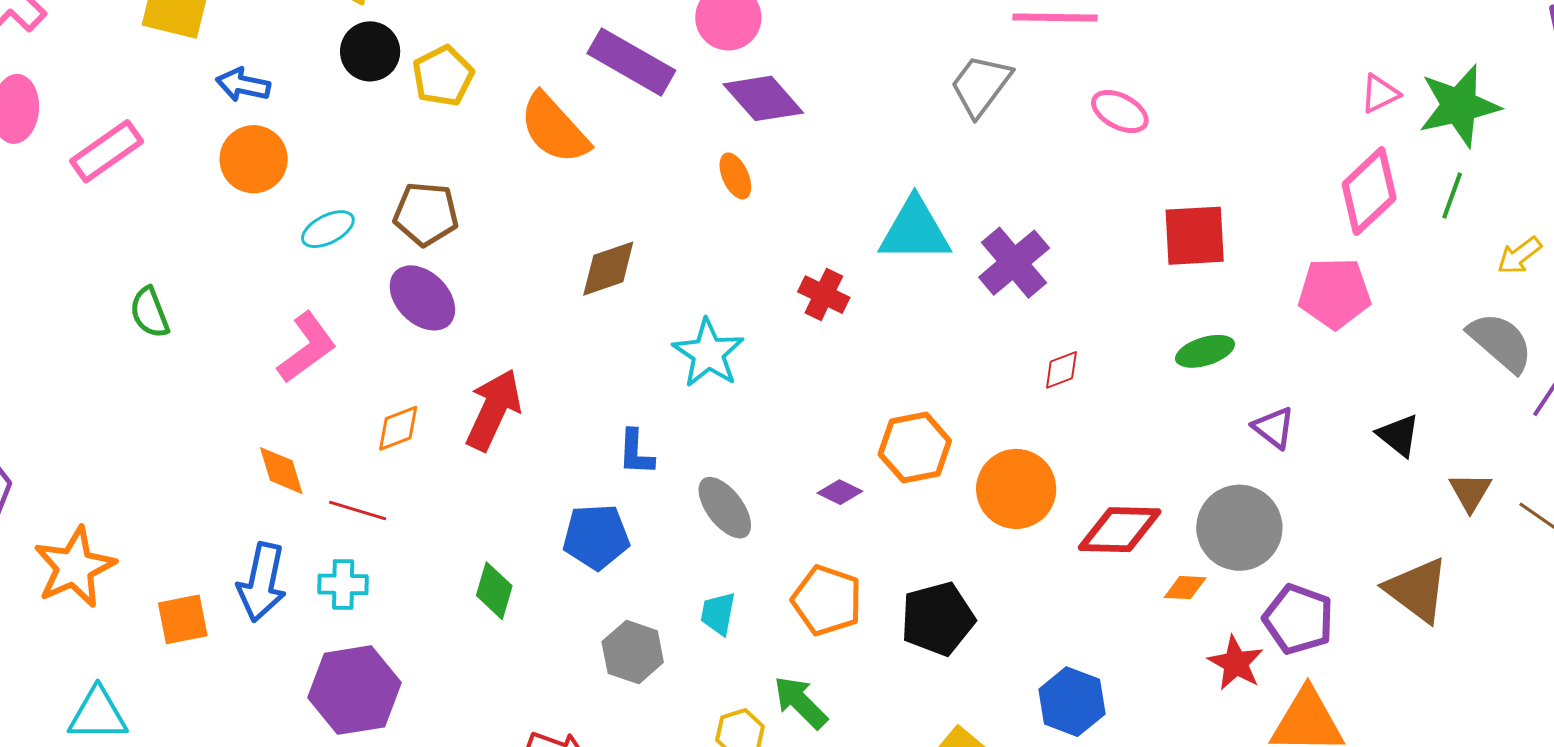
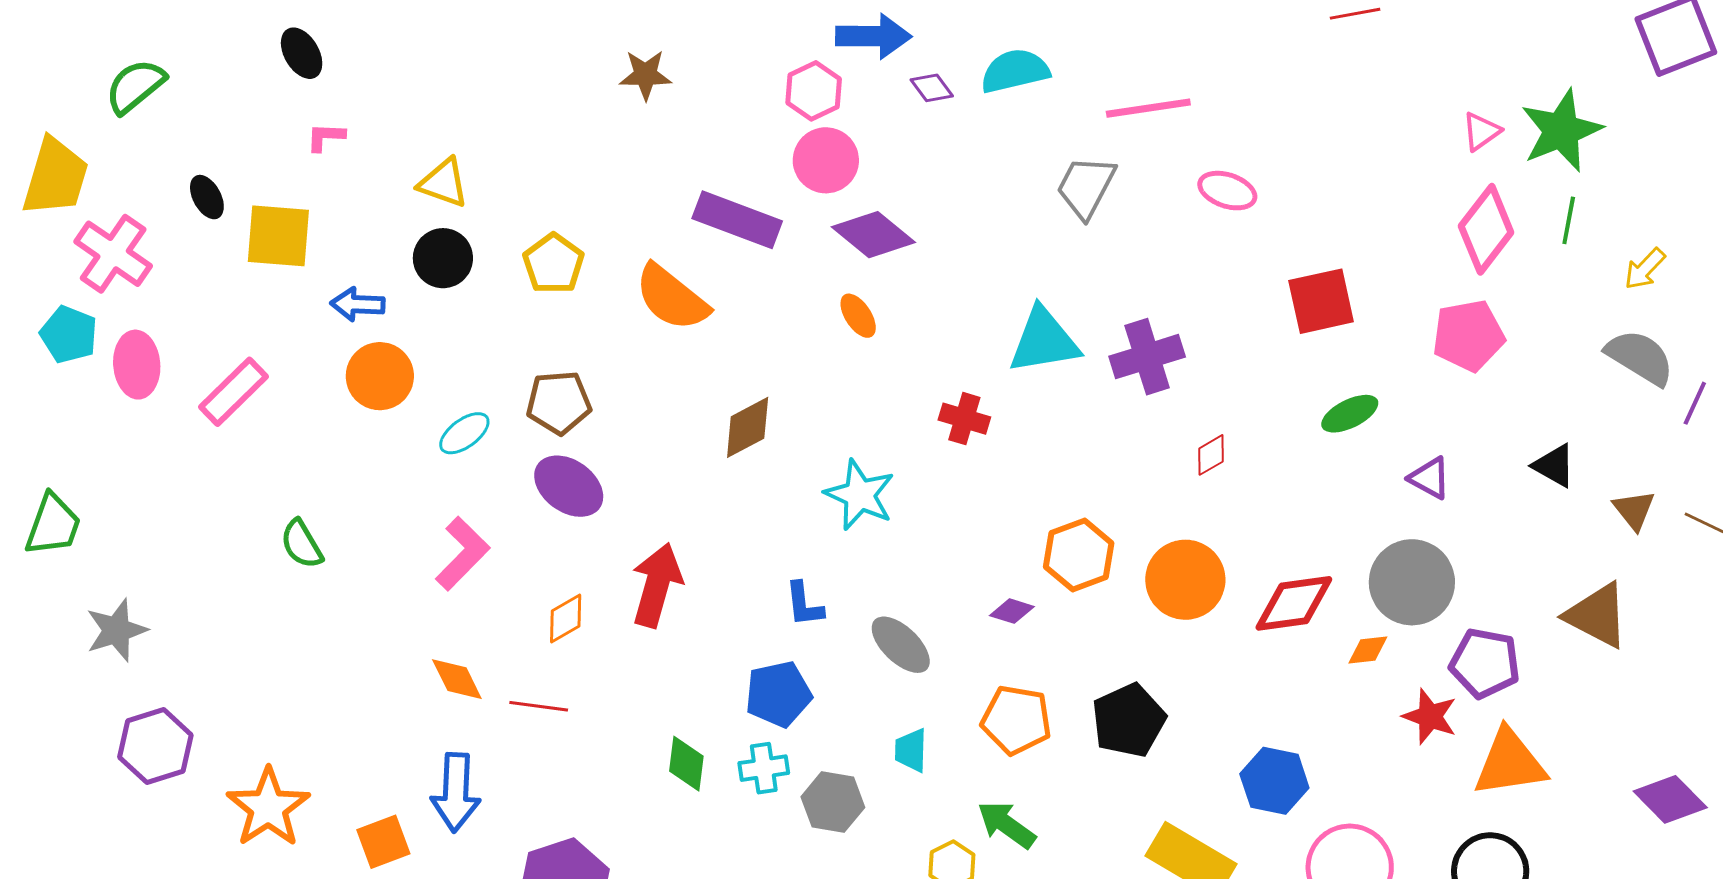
black circle: (370, 51) -> (443, 258), moved
purple cross: (1014, 263) -> (1147, 357), turned 32
cyan cross: (343, 584) -> (764, 768), moved

